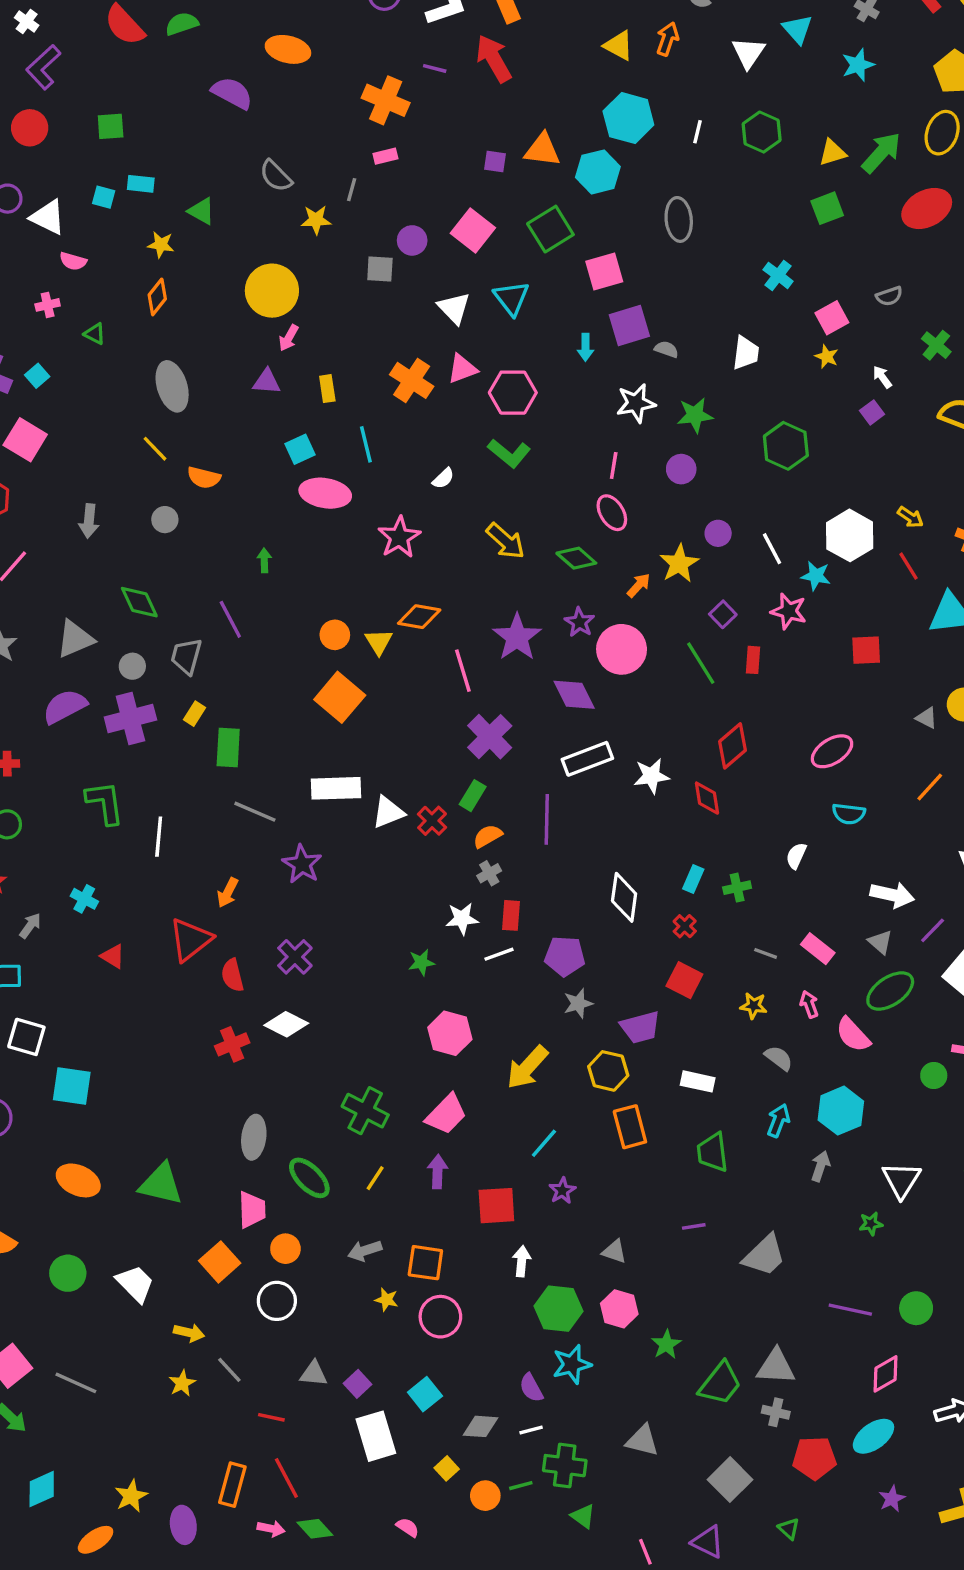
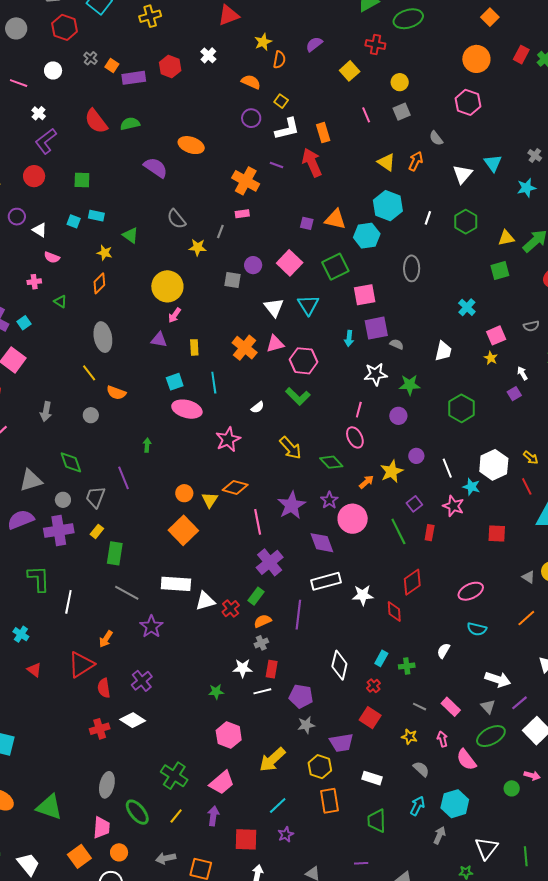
white triangle: (48, 217) -> (40, 230), size x0.7

